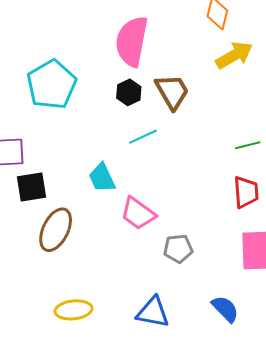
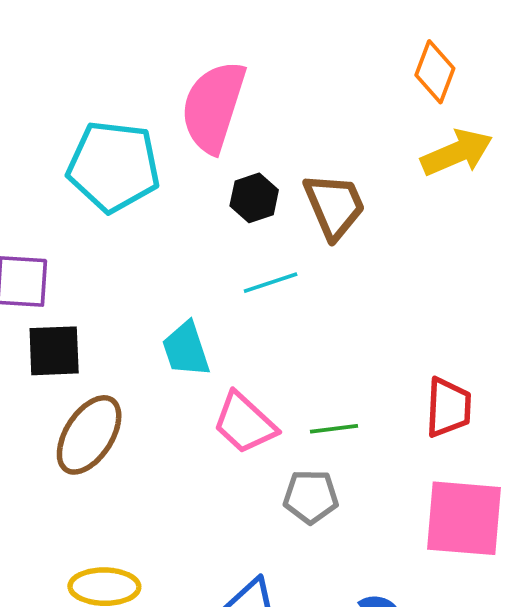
pink semicircle: (132, 41) -> (213, 107), moved
cyan pentagon: (52, 85) -> (114, 166), turned 30
green line: (248, 145) -> (334, 429), moved

